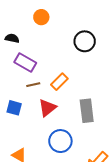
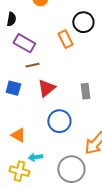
black semicircle: (12, 38) -> (11, 19), turned 88
orange rectangle: (59, 82) -> (65, 39), moved, turned -72
gray rectangle: (87, 111) -> (85, 91), size x0.7

